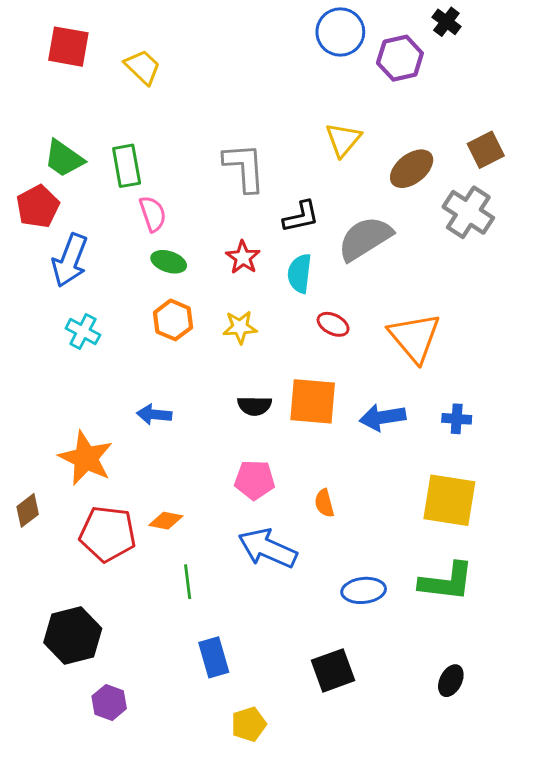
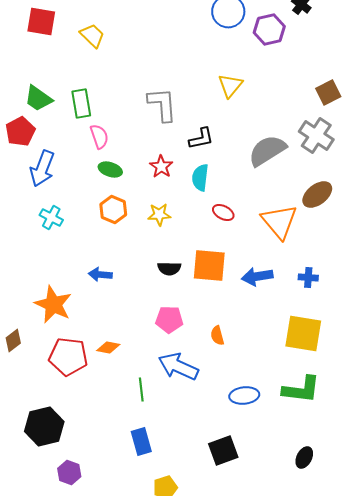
brown ellipse: (412, 169) -> (317, 194), moved
gray semicircle: (365, 239) -> (267, 150), moved
green line: (188, 582) -> (141, 390), moved

